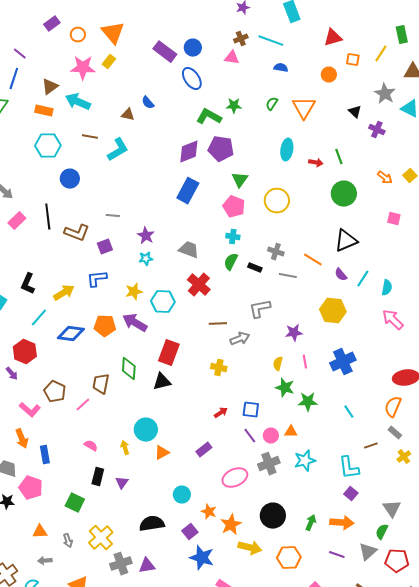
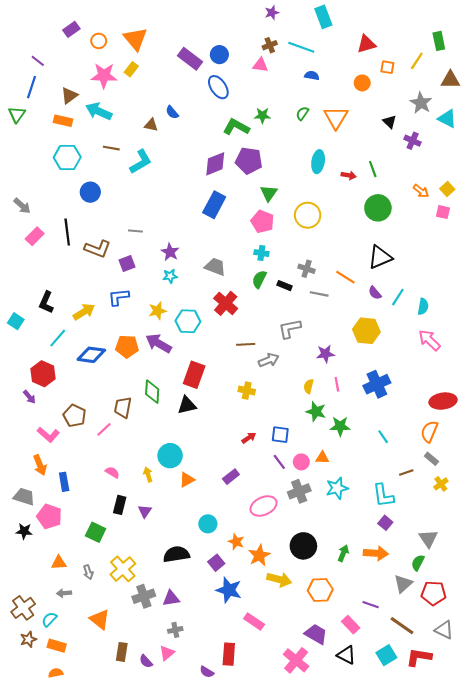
pink square: (394, 219) -> (443, 212), moved
purple line: (337, 555) -> (371, 605), moved

